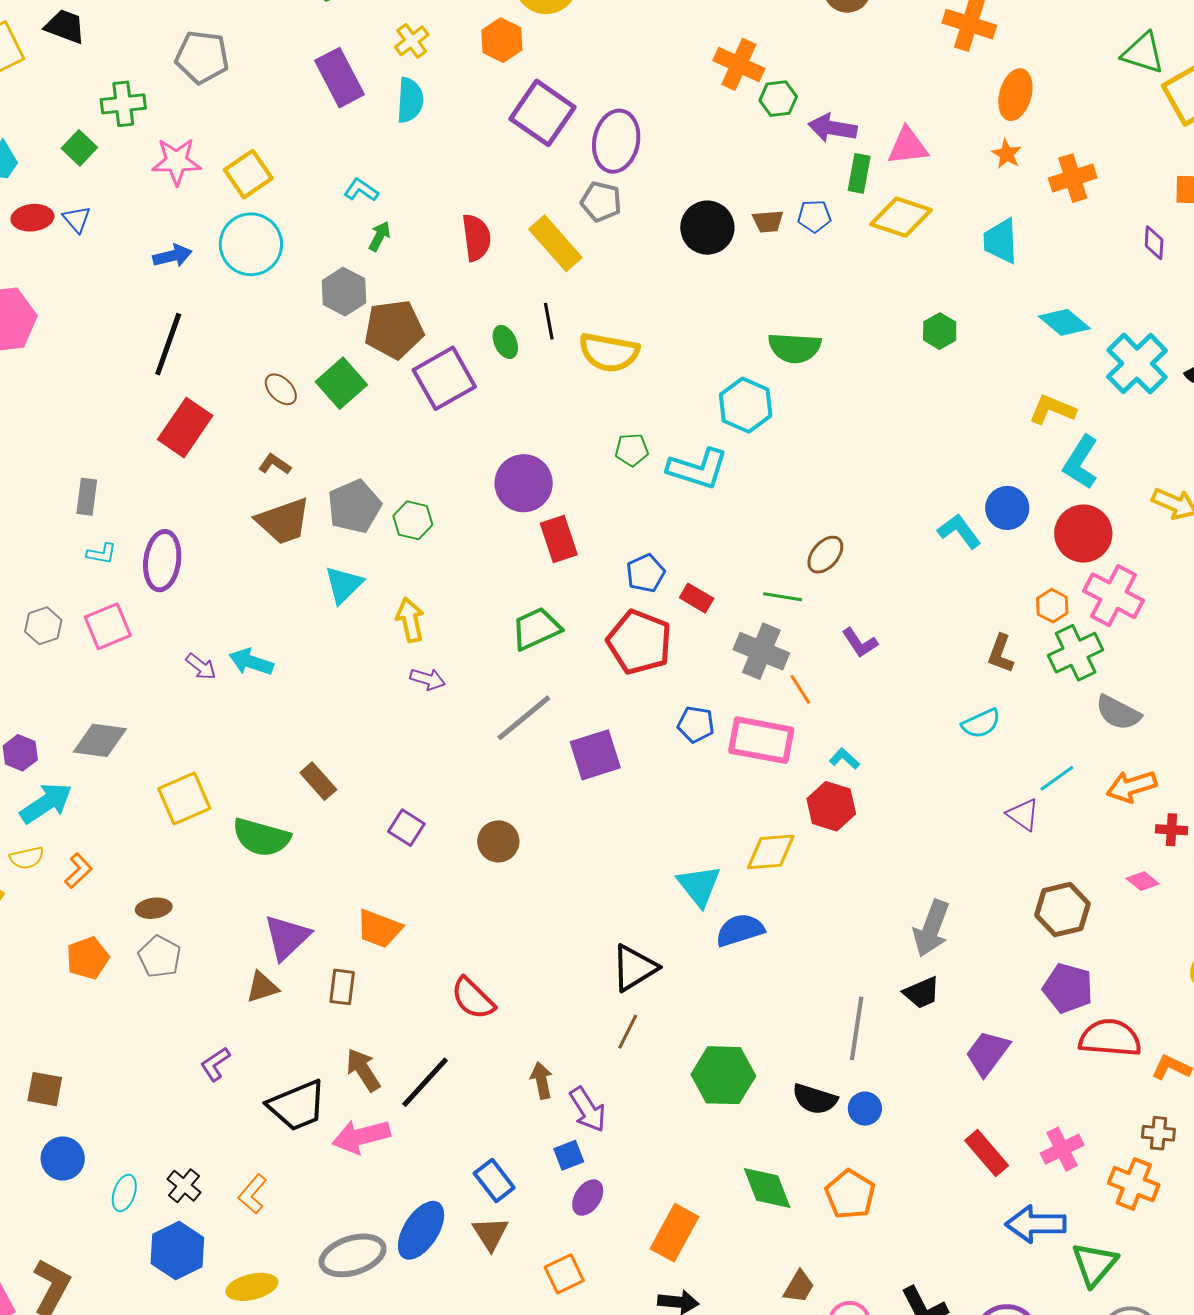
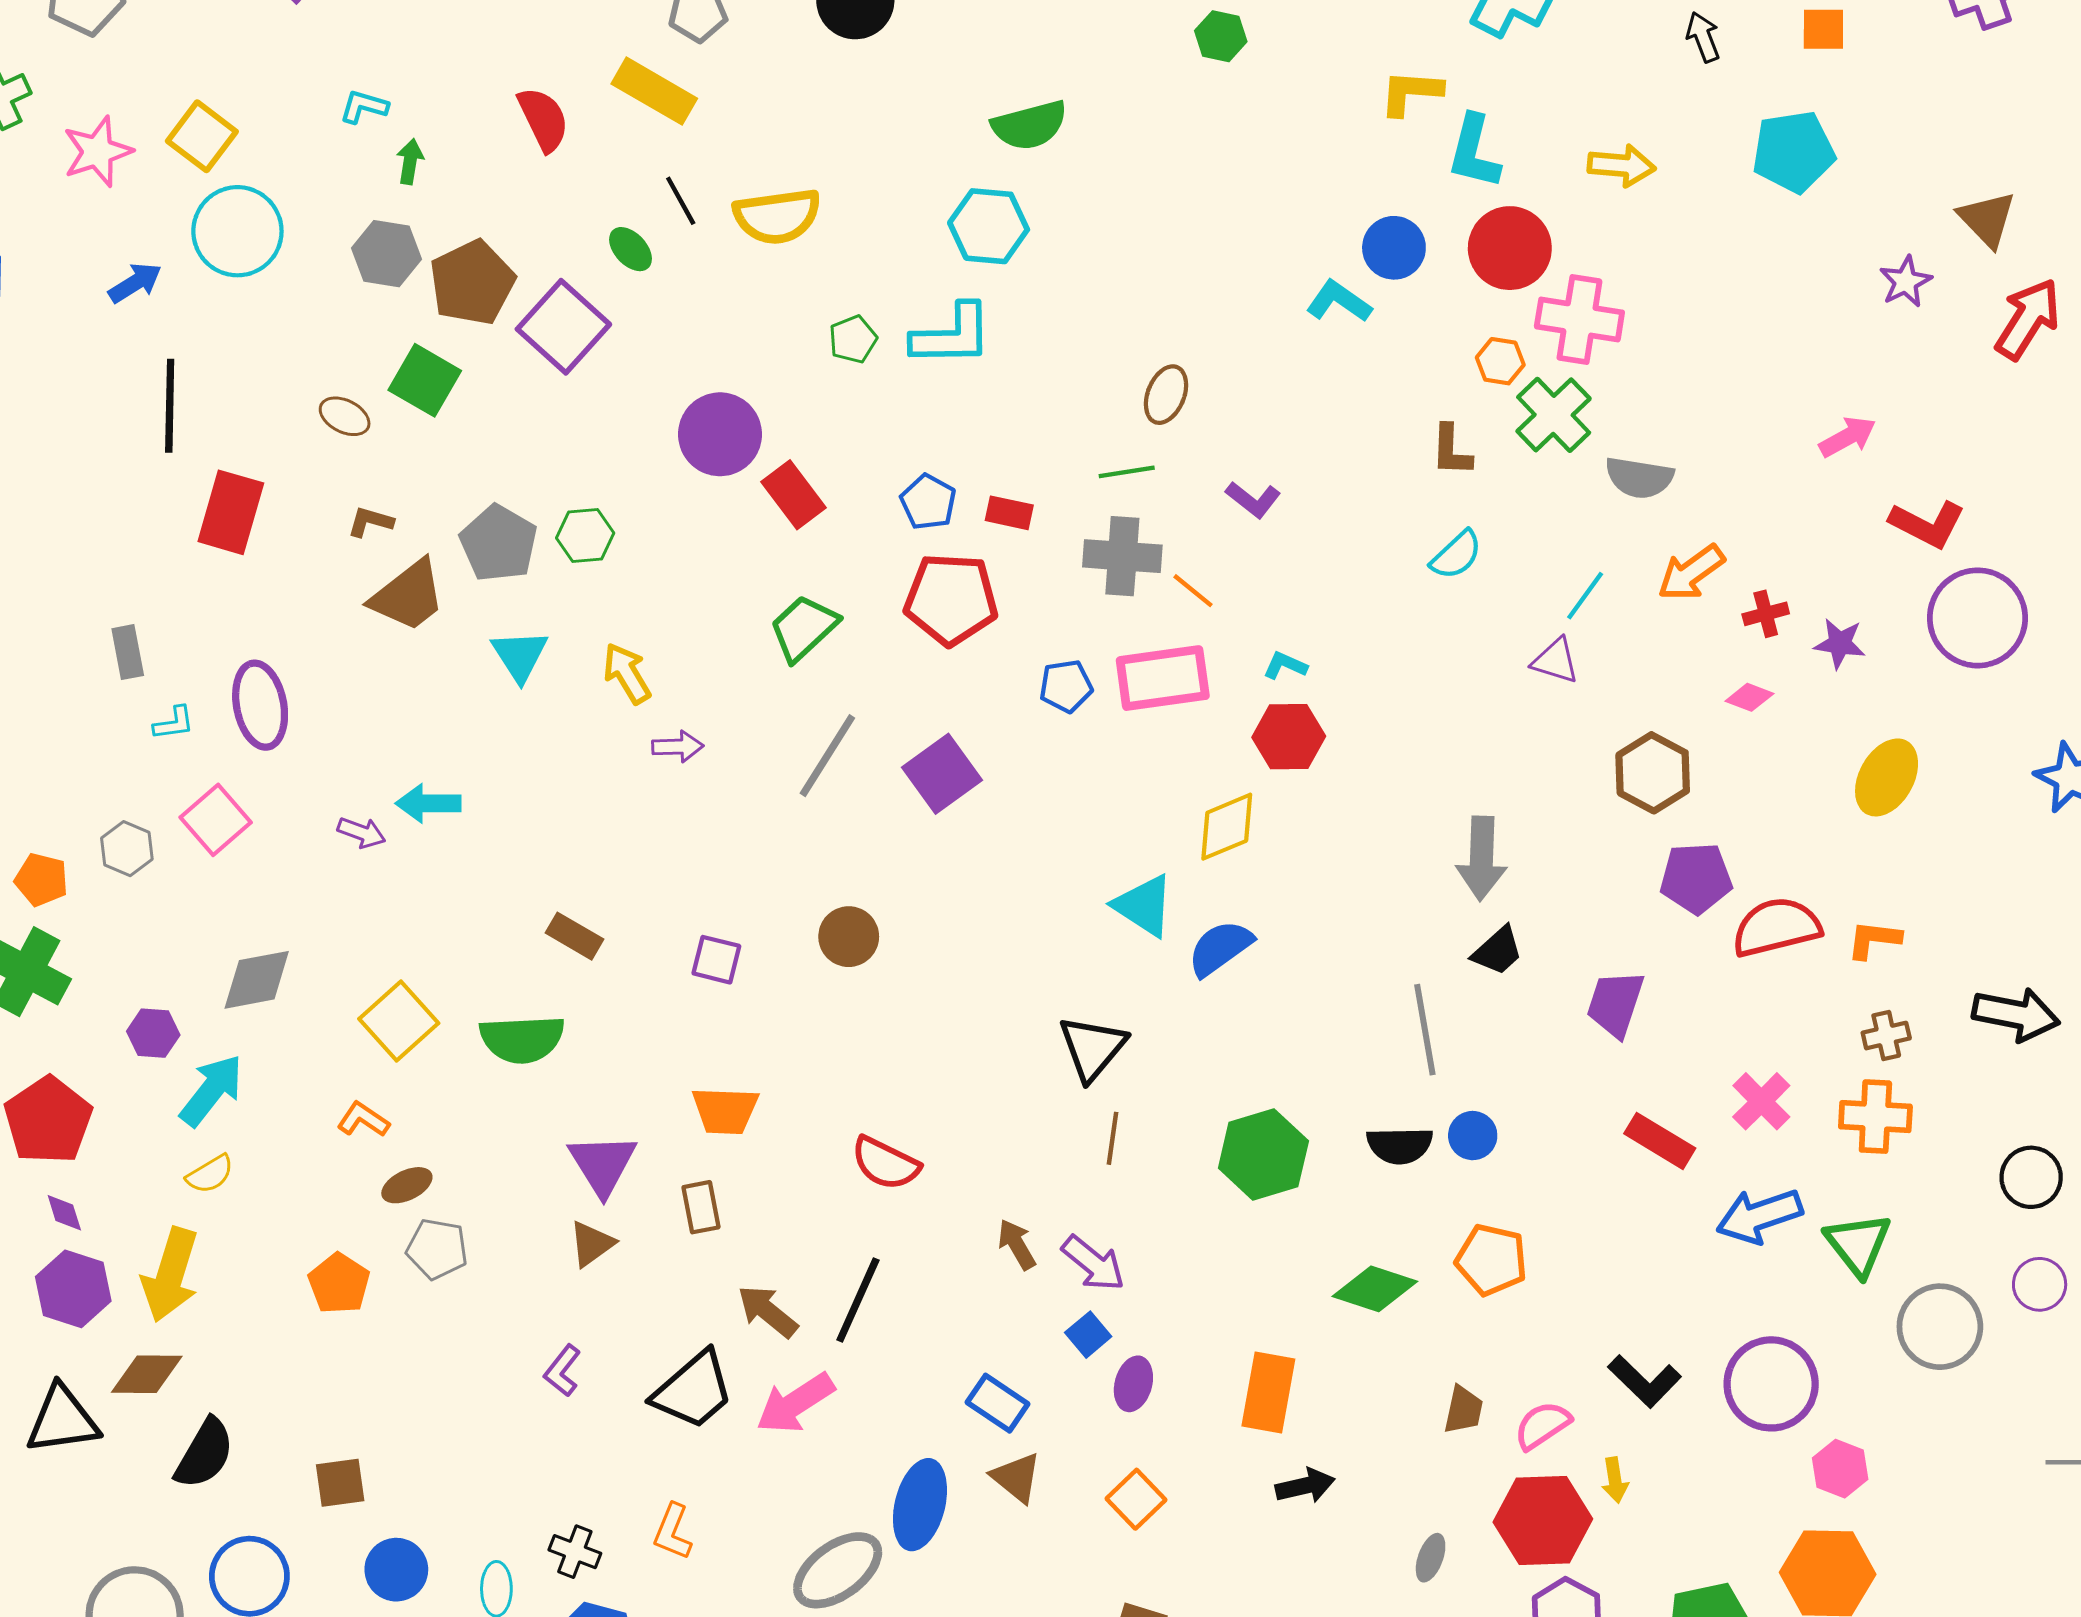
orange L-shape: (78, 871) -> (363, 1120), moved, turned -84
green diamond: (767, 1188) -> (1375, 1289), turned -32

